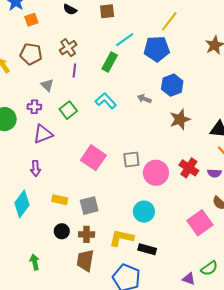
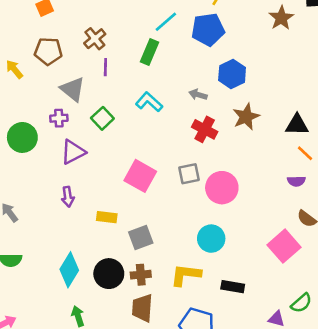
gray triangle: (47, 85) -> (73, 89), size x1.5
red cross: (189, 168) -> (205, 129), moved
yellow rectangle: (60, 200) -> (107, 217), moved
cyan diamond: (22, 204) -> (69, 270), moved
black circle: (62, 231) -> (109, 274), size x1.5
black rectangle: (147, 249) -> (233, 287), moved

